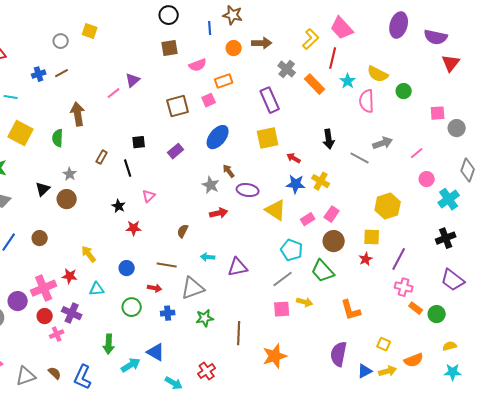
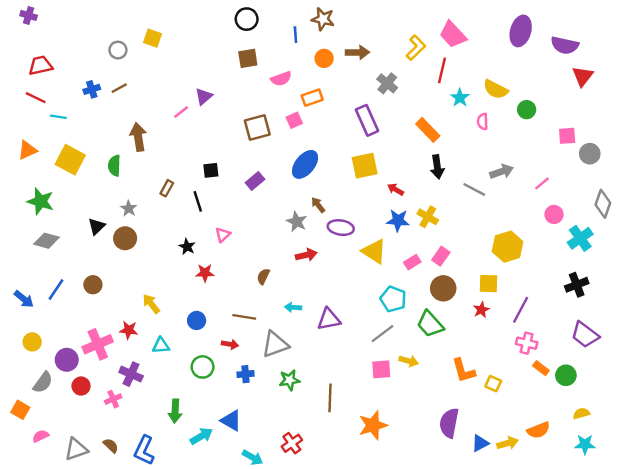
orange rectangle: (315, 84) -> (428, 130), moved
pink semicircle: (367, 101) -> (483, 122), size x0.6
red circle: (45, 316) -> (81, 386), moved
yellow square: (384, 344) -> (493, 384), moved

